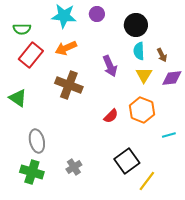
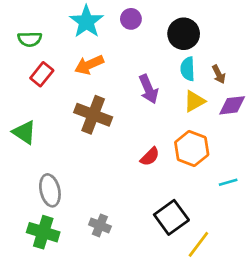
cyan star: (64, 16) -> (86, 22), turned 30
red rectangle: (31, 55) -> (42, 74), size x0.7
yellow triangle: (144, 75) -> (194, 101), turned 30
gray cross: (74, 167) -> (100, 225), turned -35

